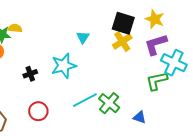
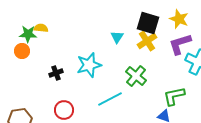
cyan triangle: (83, 37) -> (117, 37), moved
green L-shape: (157, 81) -> (174, 96), moved
green cross: (109, 103) -> (136, 76), moved

